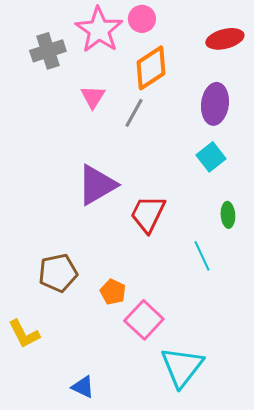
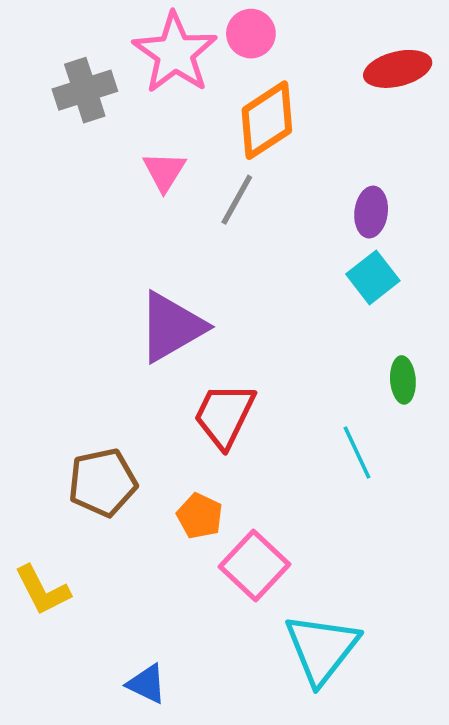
purple ellipse: (215, 104) -> (371, 212), moved, size x0.7
red trapezoid: (148, 214) -> (224, 415), moved

